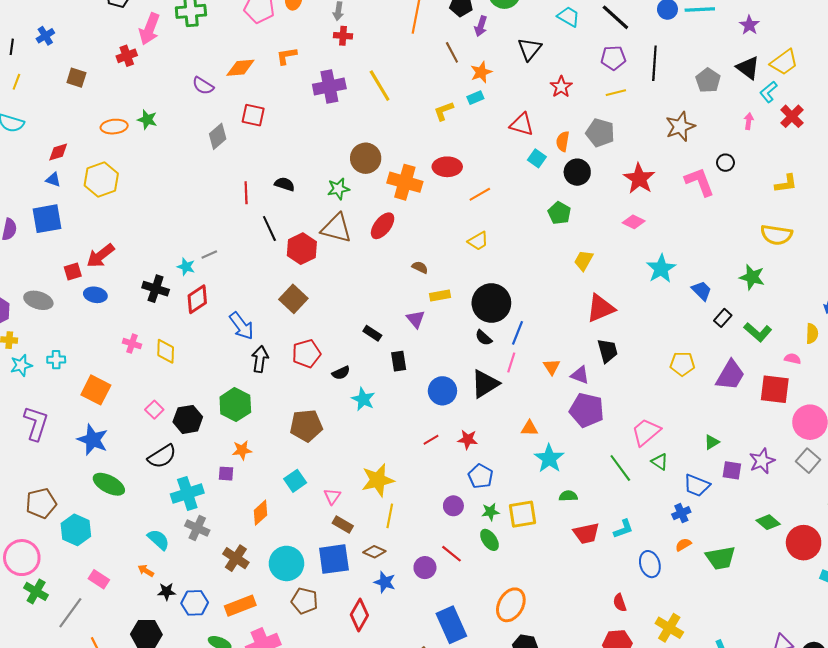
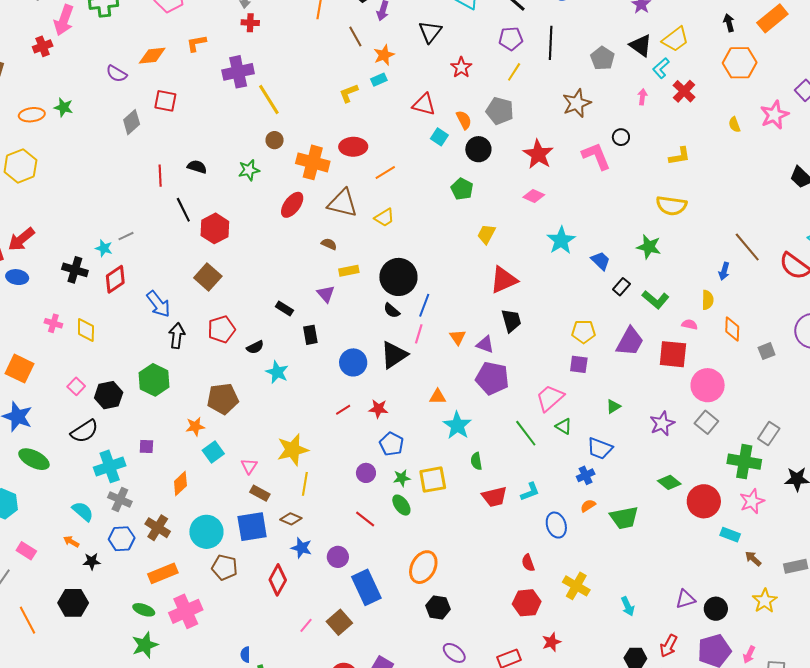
yellow line: (380, 86) -> (269, 100), moved
yellow line: (616, 93) -> (514, 72), turned -42
orange semicircle: (563, 141) -> (464, 120), turned 144
brown circle: (366, 158) -> (275, 140), size x0.6
brown triangle: (336, 228) -> (342, 203), moved
orange star: (242, 450) -> (195, 426), moved
purple square: (732, 470) -> (579, 364), moved
green semicircle: (568, 496) -> (476, 461), turned -96
purple circle: (425, 568) -> (338, 557), moved
blue hexagon: (195, 603) -> (122, 539), moved

